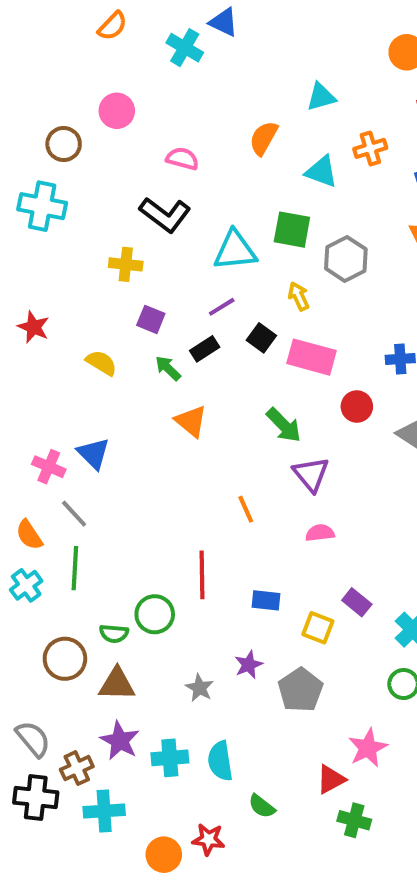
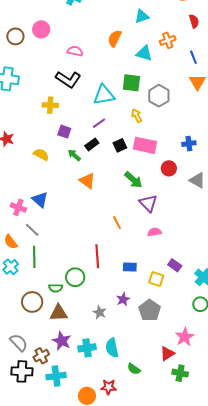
brown circle: (64, 144) -> (15, 36), moved
black square: (261, 338) -> (120, 145), moved, turned 32

